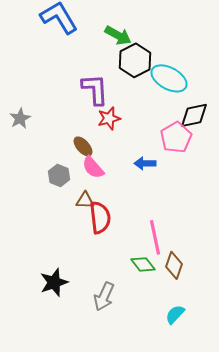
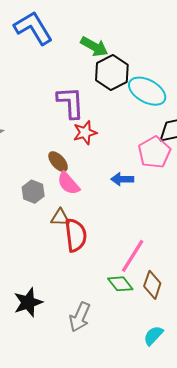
pink line: (155, 237) -> (133, 256), turned 44

